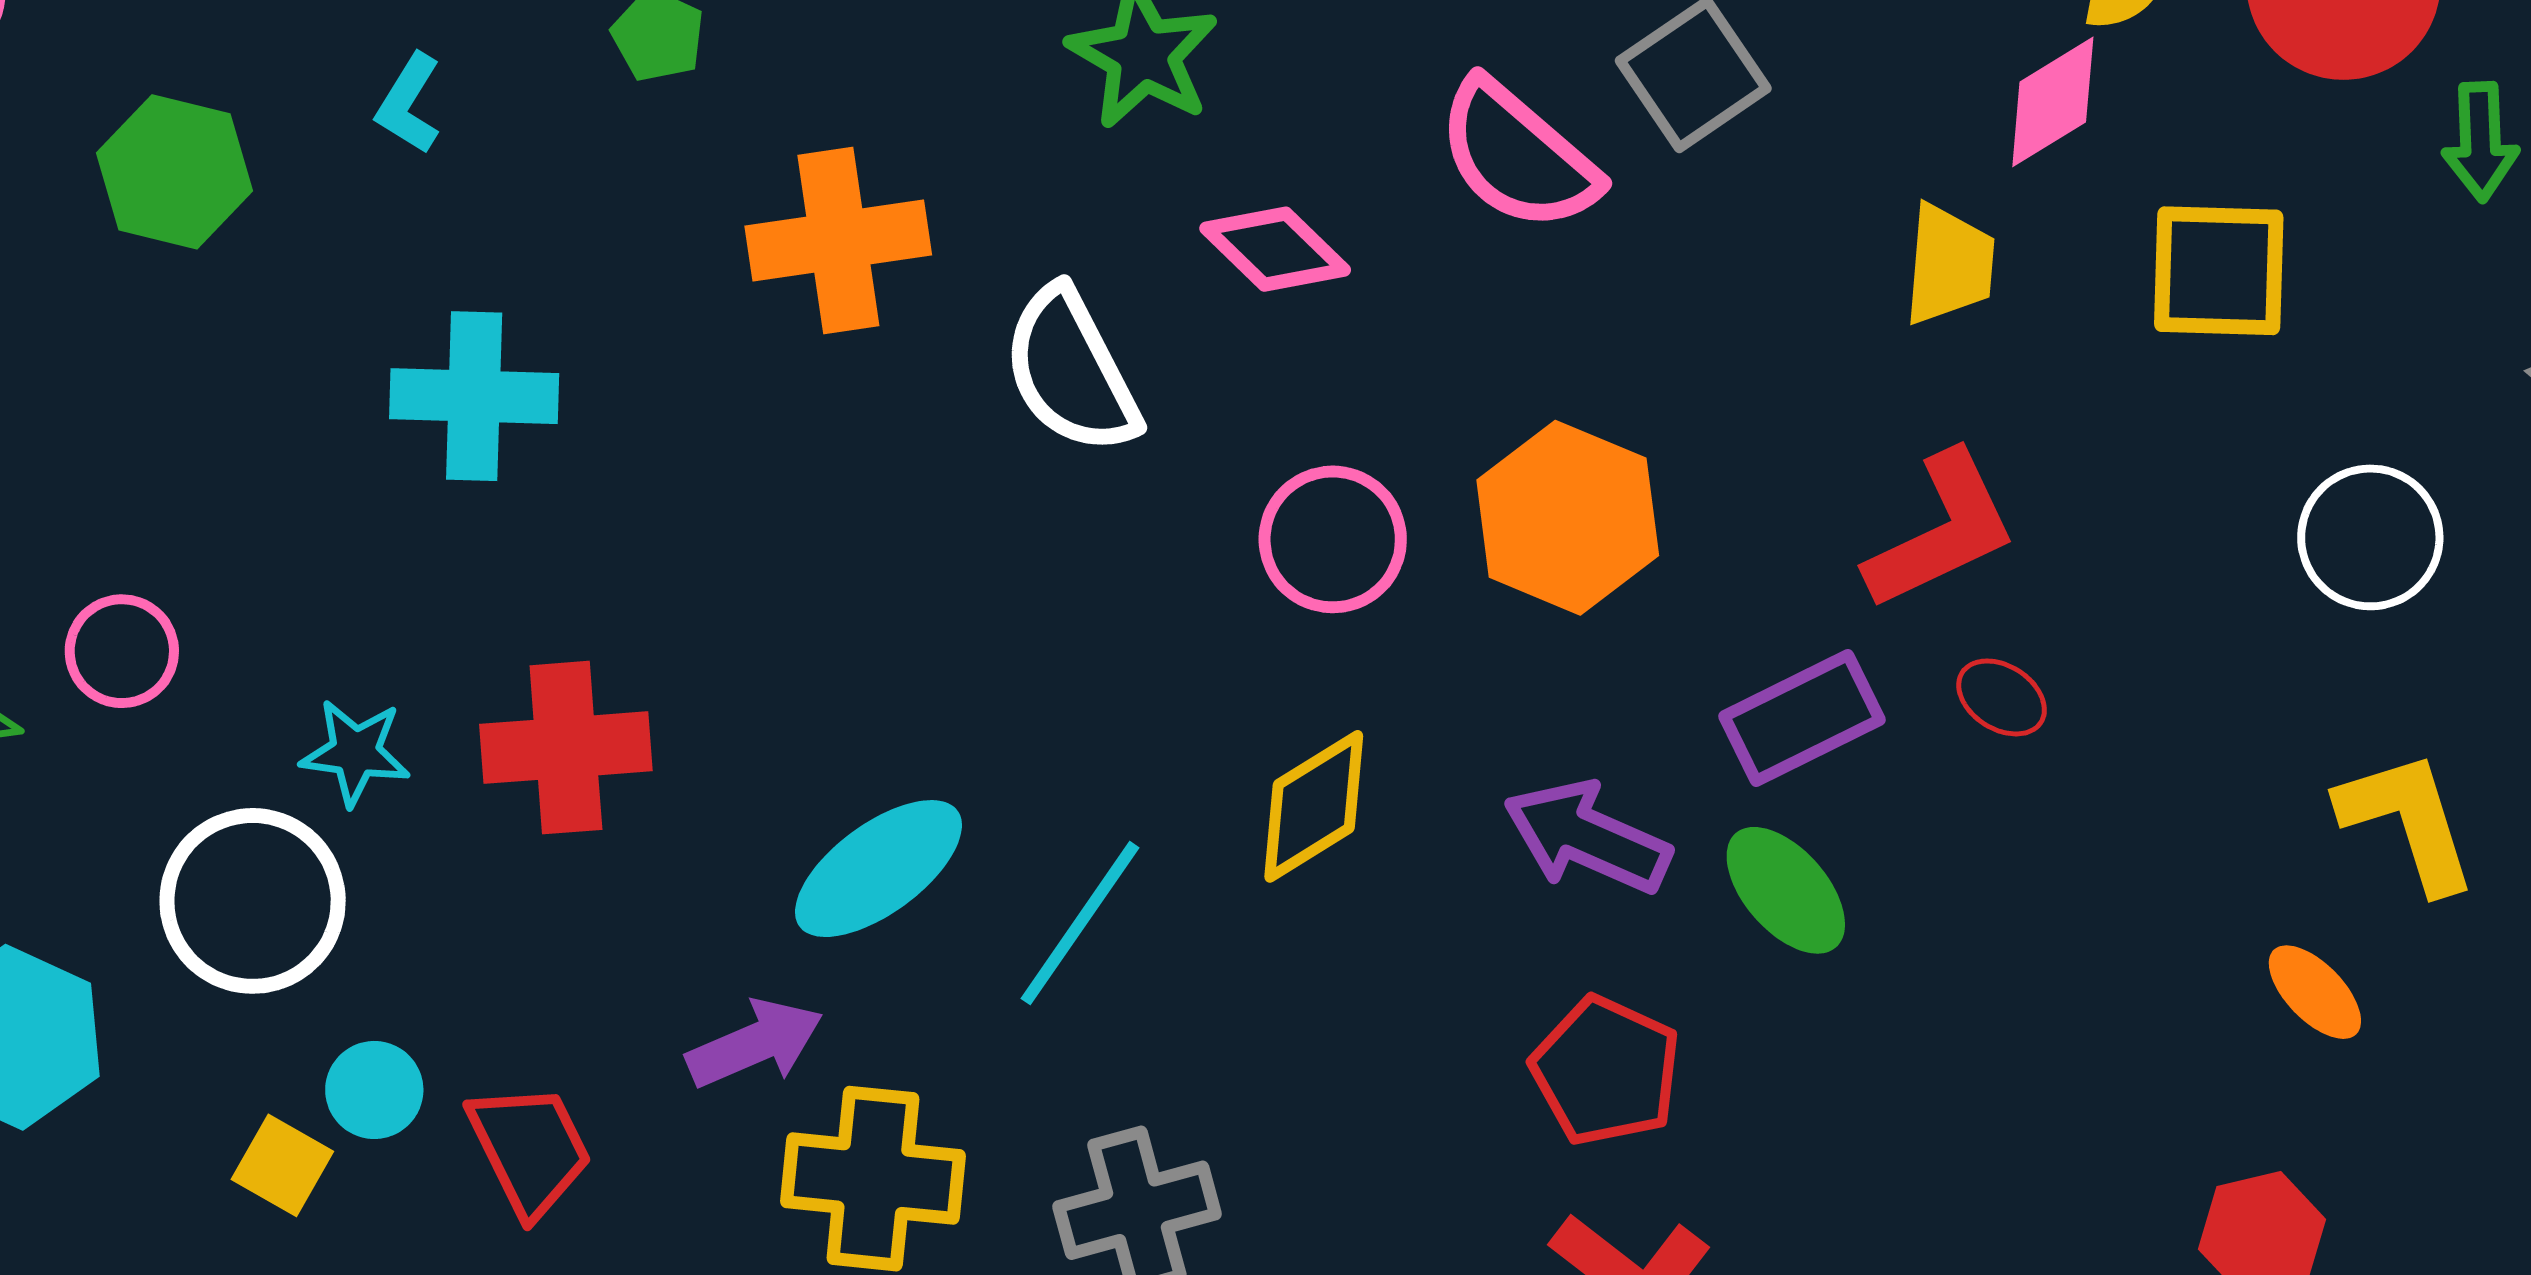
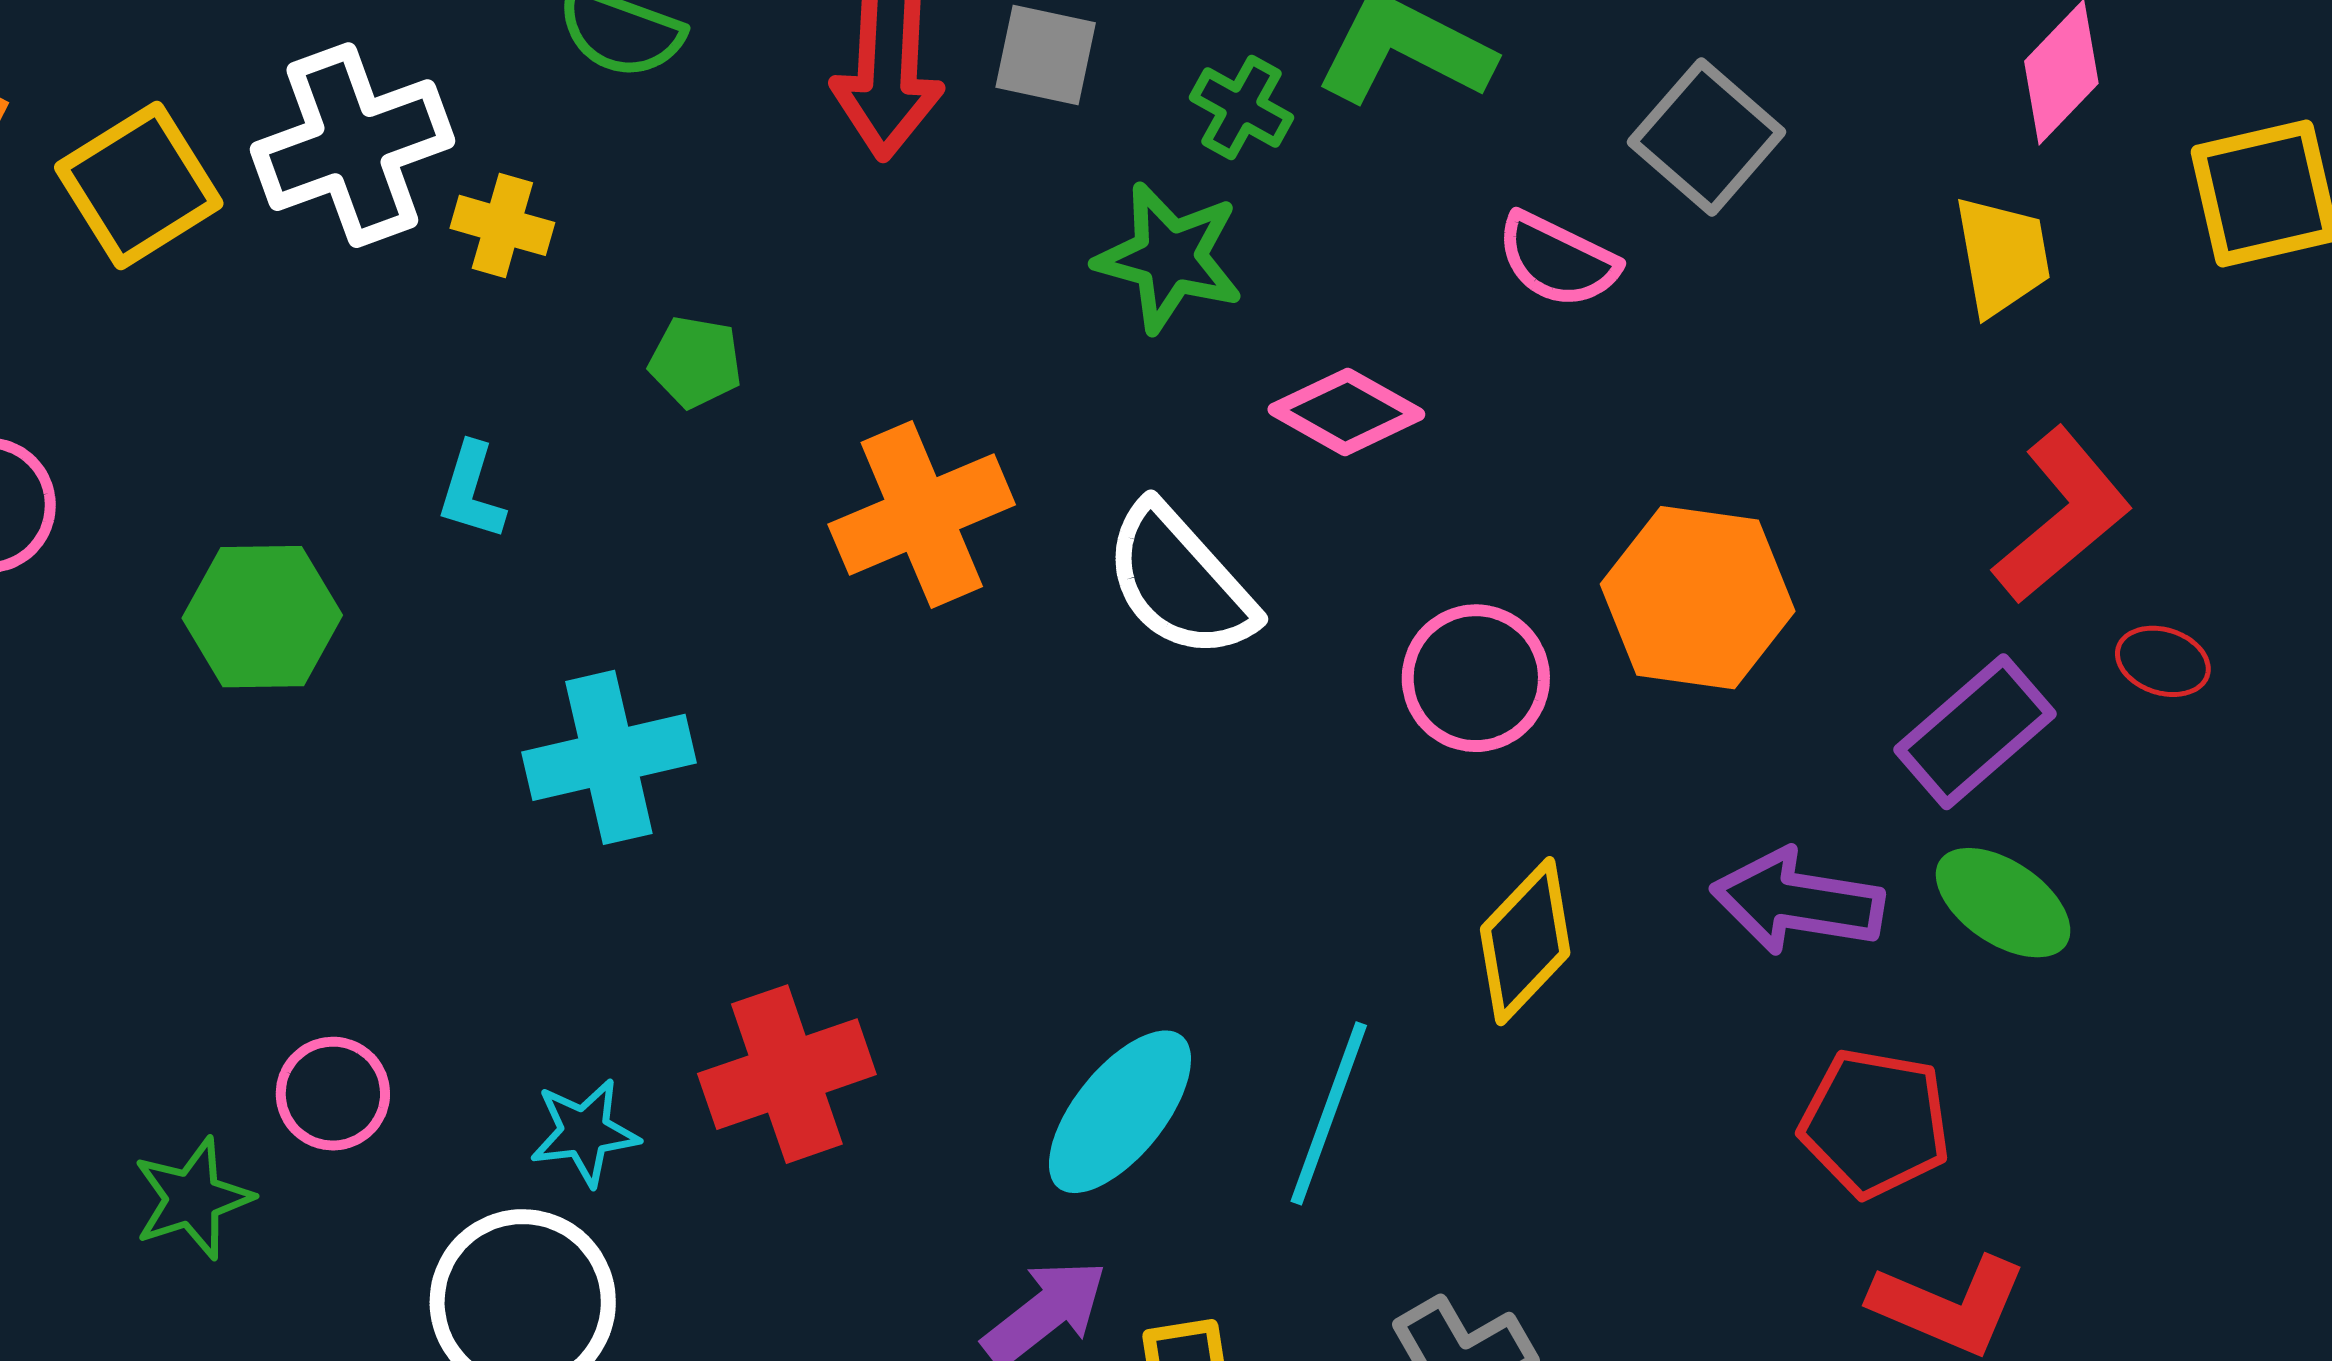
pink semicircle: (1518, 156) -> (1557, 260), size x0.7

